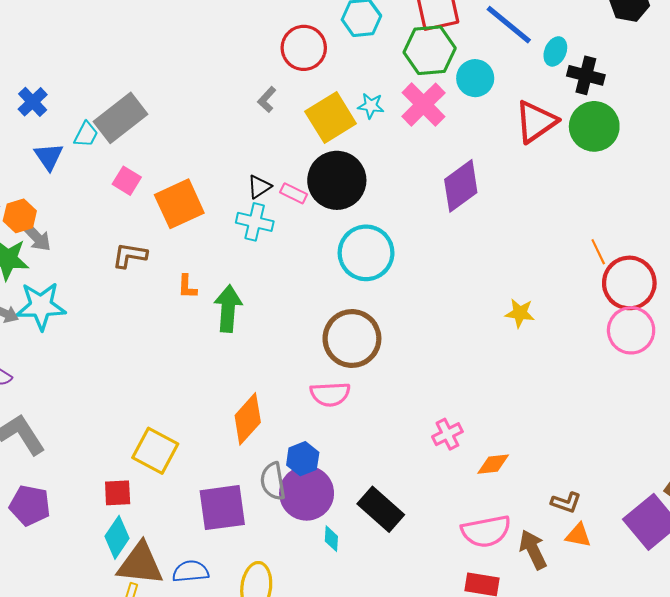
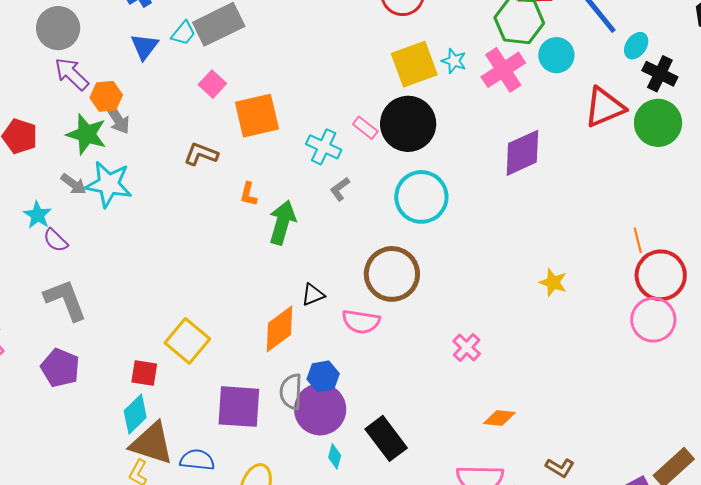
gray L-shape: (267, 99) -> (340, 189), moved
black triangle: (259, 187) -> (313, 295), moved
pink cross: (447, 434) -> (467, 347), moved, turned -32

